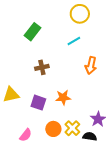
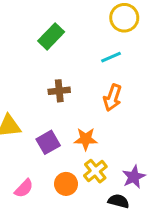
orange arrow: (91, 65) -> (113, 98), moved
purple square: (38, 103) -> (48, 142), turned 35
yellow cross: (72, 128) -> (95, 171), moved

